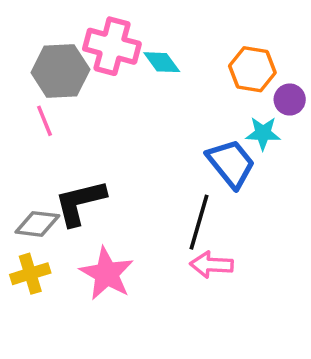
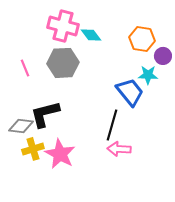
gray hexagon: (60, 71) -> (63, 63), moved
yellow cross: (30, 274) -> (33, 149), moved

